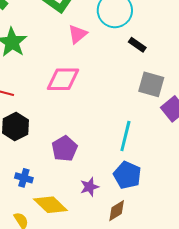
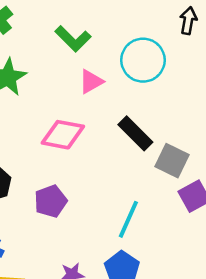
black rectangle: (137, 45) -> (135, 133), moved, size x1.6
purple pentagon: (65, 149) -> (51, 201), moved

